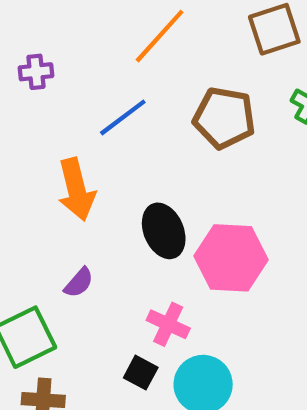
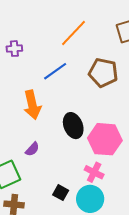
pink cross: (168, 324) -> (94, 172), moved

